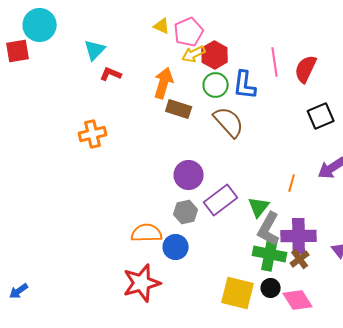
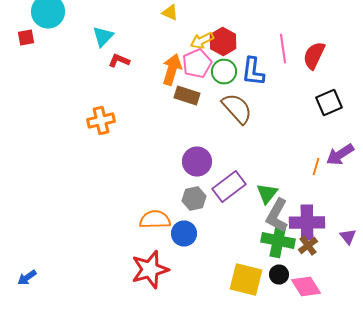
pink pentagon: (189, 32) -> (197, 64), moved
red square: (18, 51) -> (26, 38), size x0.7
orange line: (292, 183) -> (316, 166), moved

